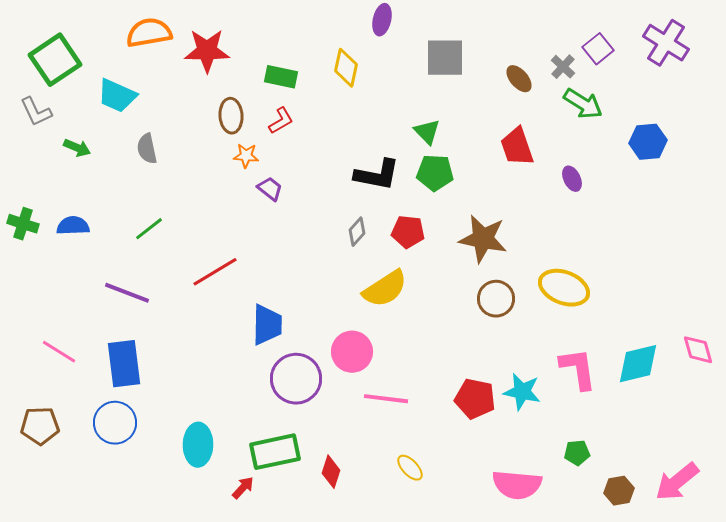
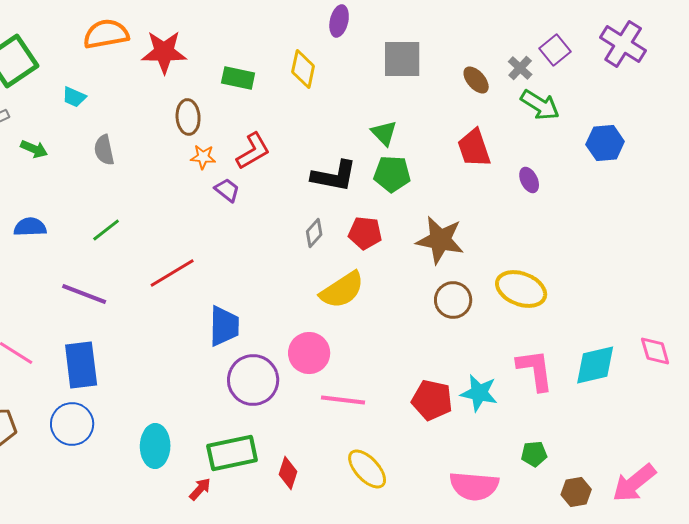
cyan trapezoid: (117, 96) -> (74, 97), size x0.6
red L-shape: (281, 121) -> (253, 151), moved, size x1.4
yellow ellipse: (410, 468) -> (367, 469), size x1.5

